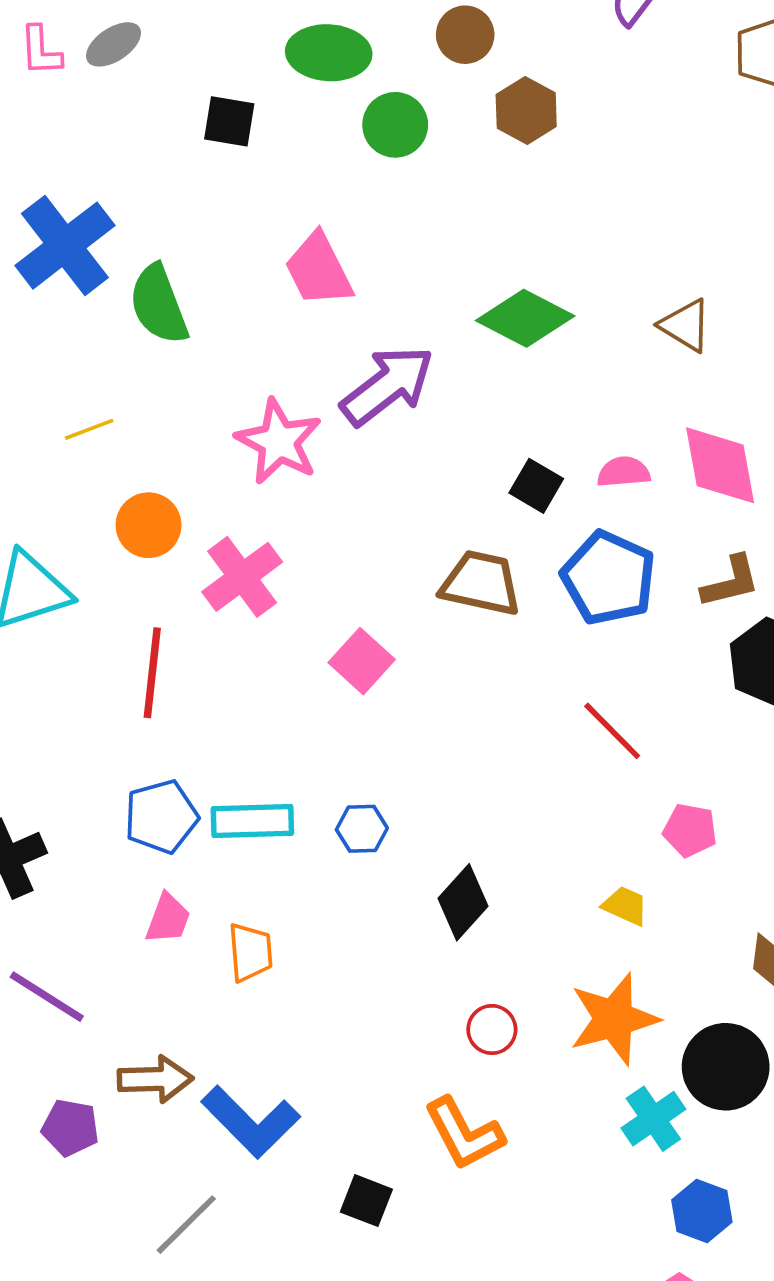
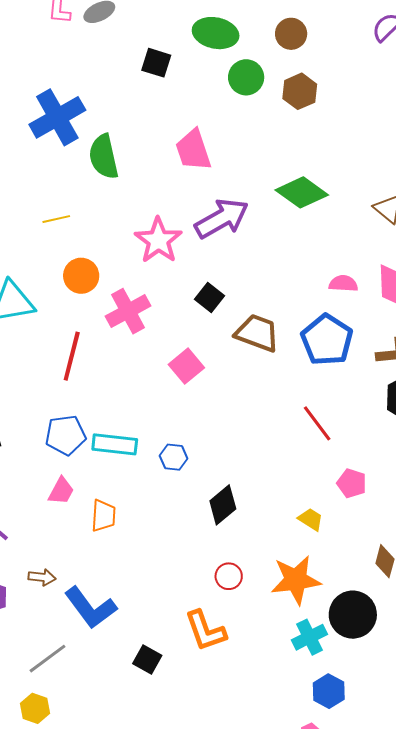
brown hexagon: (526, 110) -> (300, 91), moved
black square: (536, 486) -> (209, 297), moved
brown arrow: (155, 1079) -> (42, 577), size x0.7

